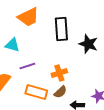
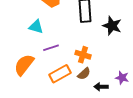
orange cross: (59, 73) -> (83, 55), turned 35
orange rectangle: (36, 92) -> (60, 74), turned -45

